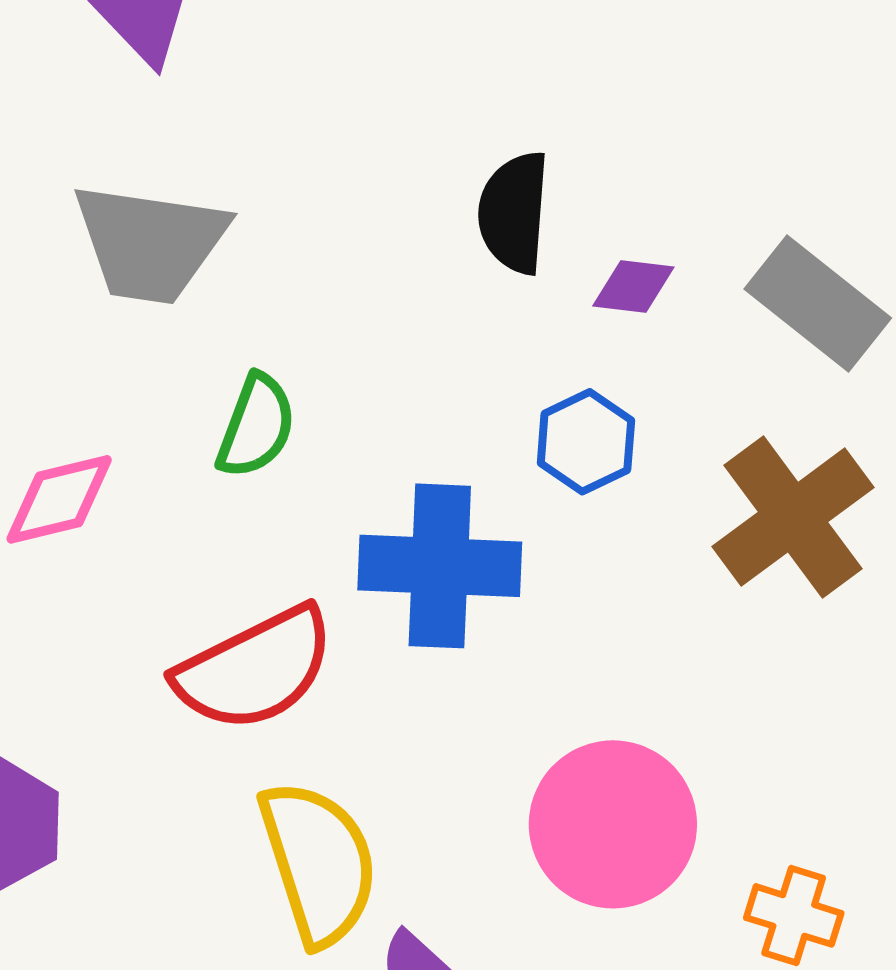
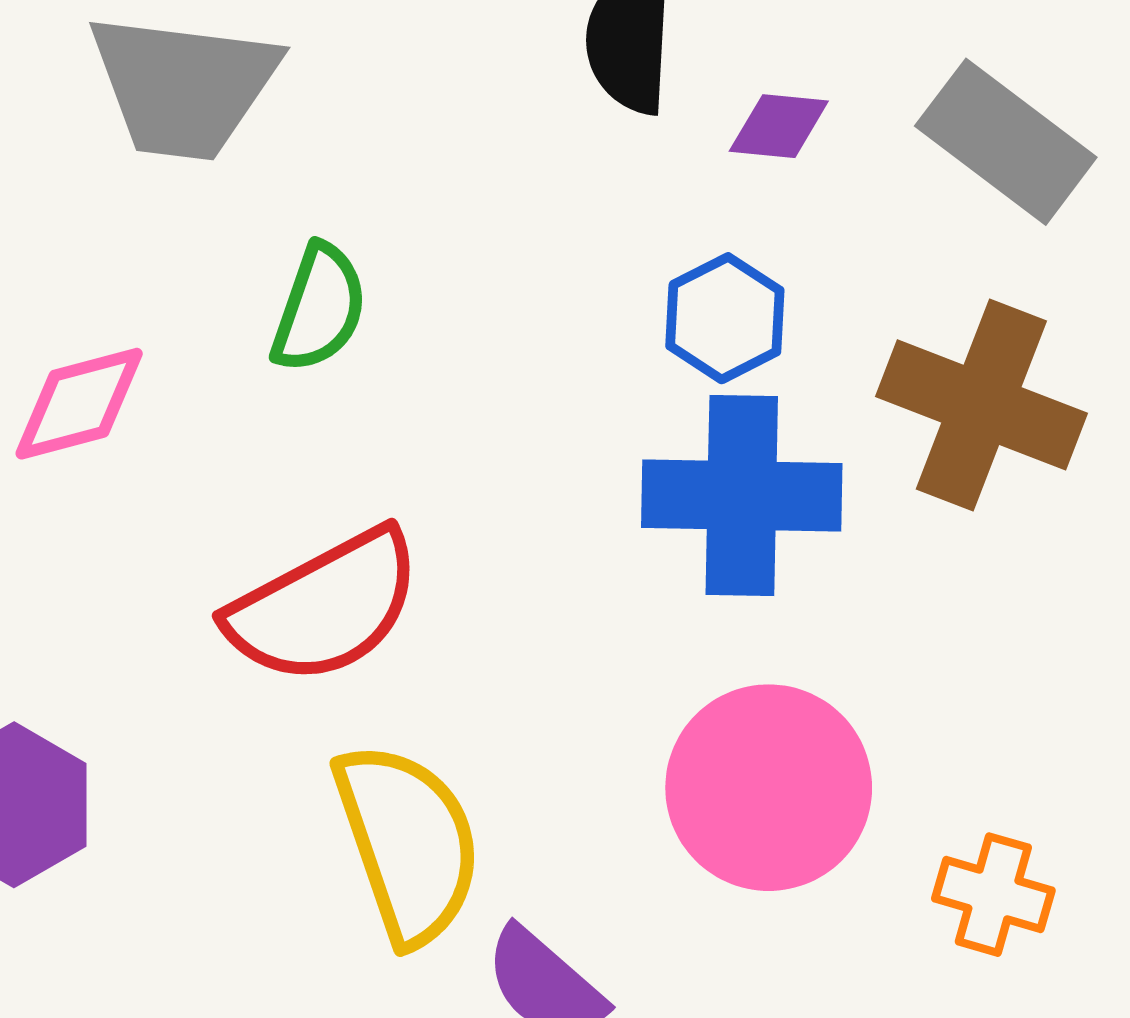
brown cross: (793, 517) -> (981, 405), turned -31
blue cross: (440, 566) -> (742, 496), moved

